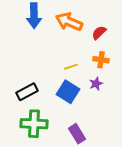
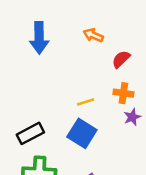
orange arrow: (69, 22) -> (93, 35), moved, size x0.6
purple star: (96, 84) -> (132, 117), moved

